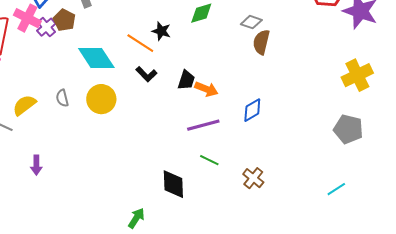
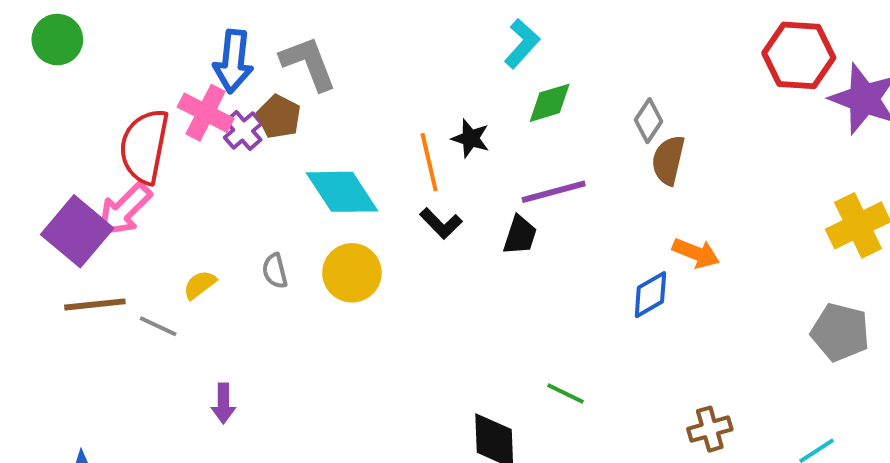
gray diamond: (251, 22) -> (648, 121), turned -75
orange line: (140, 43) -> (429, 162), turned 44
orange arrow: (206, 89) -> (696, 253), moved
yellow semicircle: (24, 105) -> (200, 285), size x0.7
purple line: (203, 125) -> (554, 192), moved
brown cross: (253, 178) -> (710, 429), moved, turned 35

